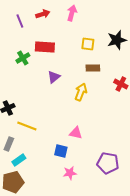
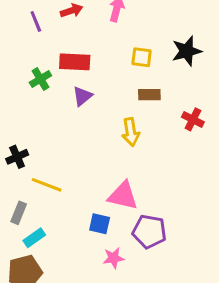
purple triangle: (54, 77) -> (82, 96), moved
yellow arrow: (81, 92) -> (131, 132), turned 150
pink triangle: (76, 133) -> (123, 196), size x1.5
purple pentagon: (108, 163) -> (149, 231), moved

